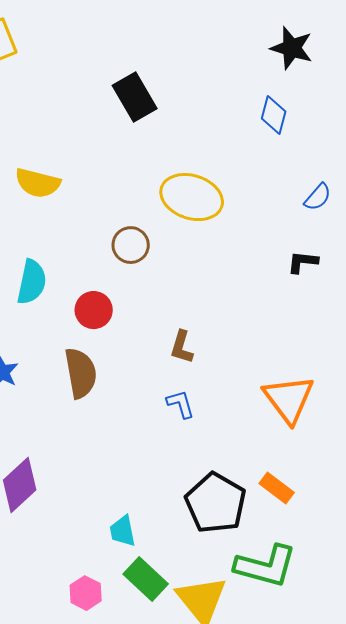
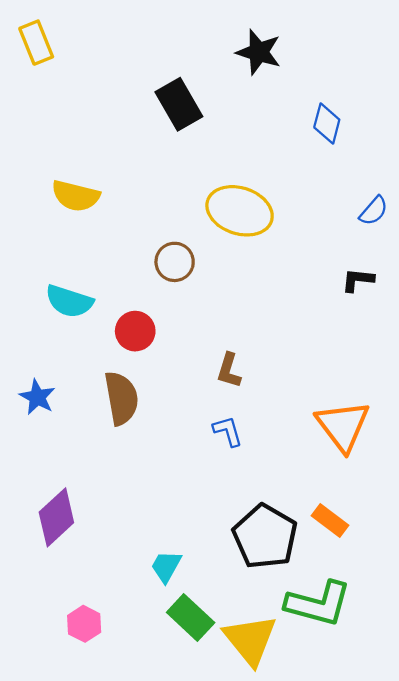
black star: (292, 48) -> (259, 52), moved
cyan semicircle: (32, 282) -> (69, 301), turned 96
cyan trapezoid: (123, 531) -> (166, 566), turned 40
pink hexagon: (86, 593) -> (84, 624), moved

